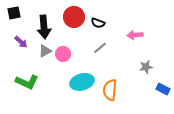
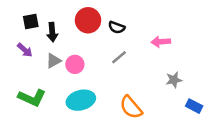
black square: (14, 13) -> (31, 21), moved
black arrow: (44, 27) -> (52, 32), size x0.7
cyan ellipse: (82, 82) -> (81, 100), moved
orange semicircle: (110, 90) -> (131, 107), turned -45

